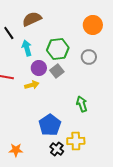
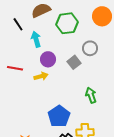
green hexagon: (58, 49) -> (67, 23), moved
gray circle: (89, 57) -> (90, 48), moved
gray square: (57, 71) -> (74, 62), moved

